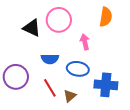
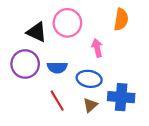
purple circle: (16, 77) -> (25, 64), moved
brown triangle: (70, 96) -> (90, 105), moved

